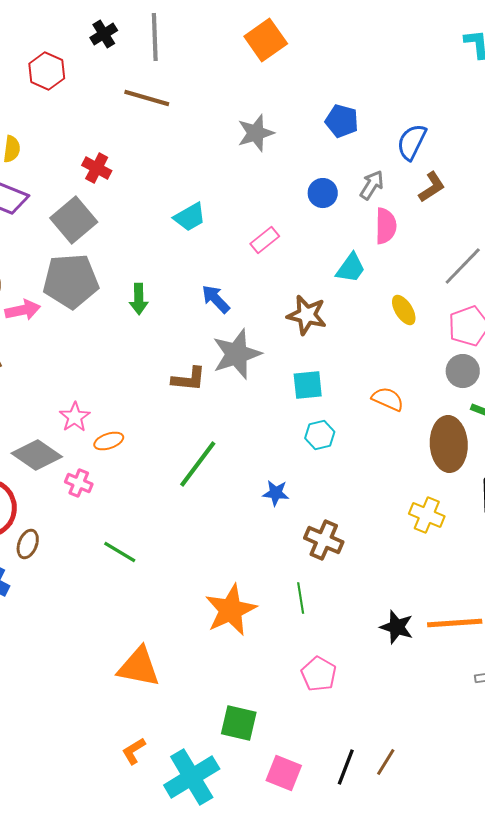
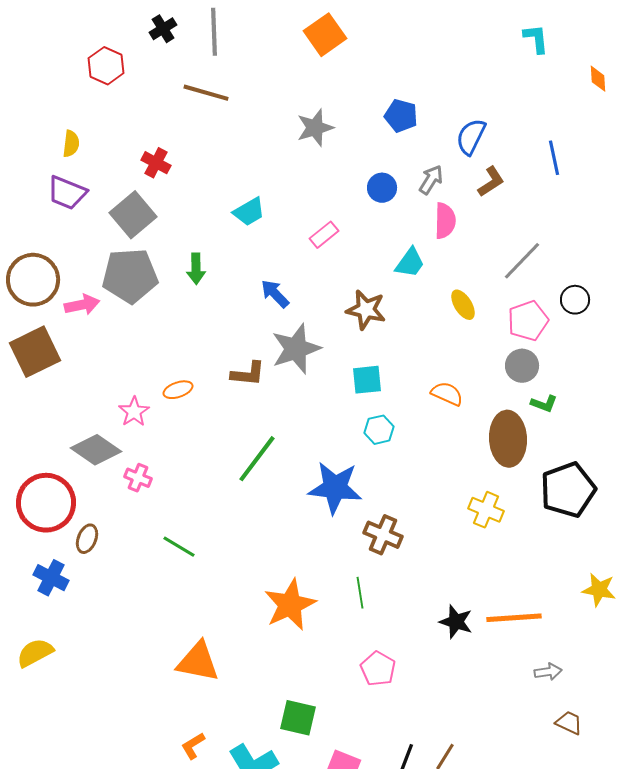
green arrow: (139, 299) -> (196, 269), moved
orange ellipse: (109, 441) -> (178, 390), moved
blue star: (276, 493) -> (335, 488), size x2.0

